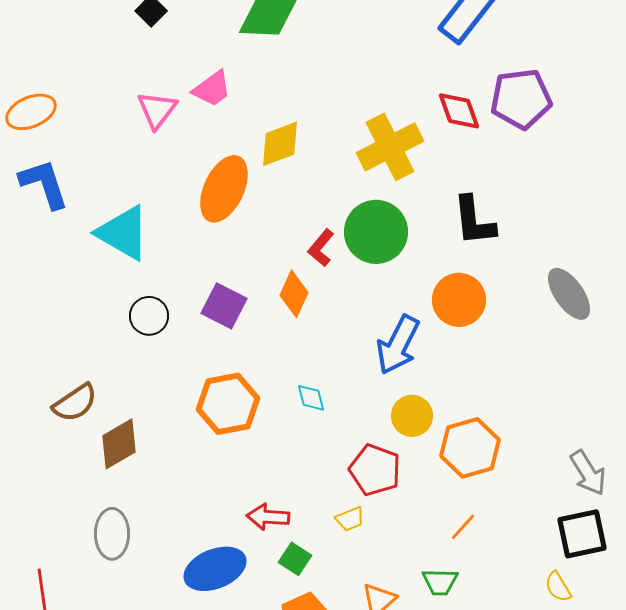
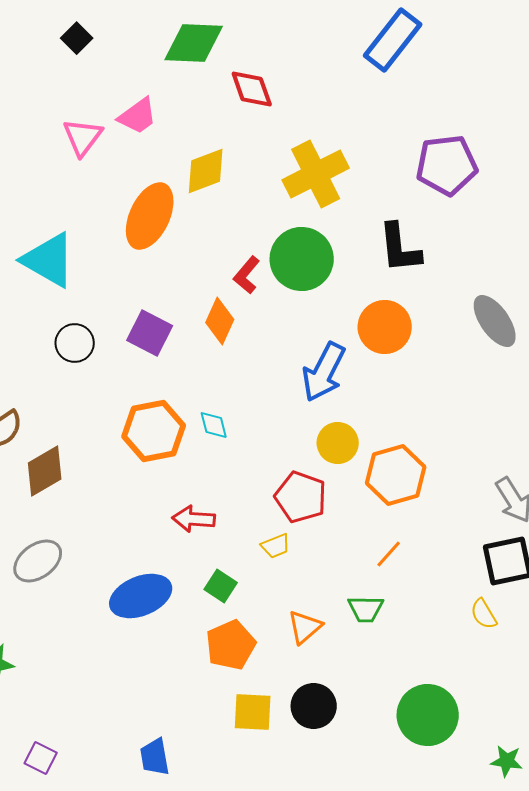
purple pentagon: (521, 99) -> (447, 165), moved
red diamond: (459, 111) -> (252, 89), moved
cyan diamond: (311, 398) -> (214, 425), moved
red arrow: (268, 517) -> (194, 519), moved
gray ellipse: (112, 534) -> (38, 561), turned 54

